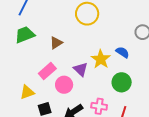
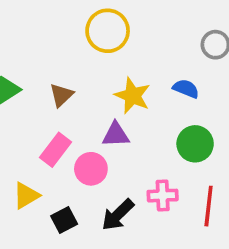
yellow star: (101, 59) -> (132, 96), moved
purple triangle: (81, 69) -> (116, 135), turned -35

